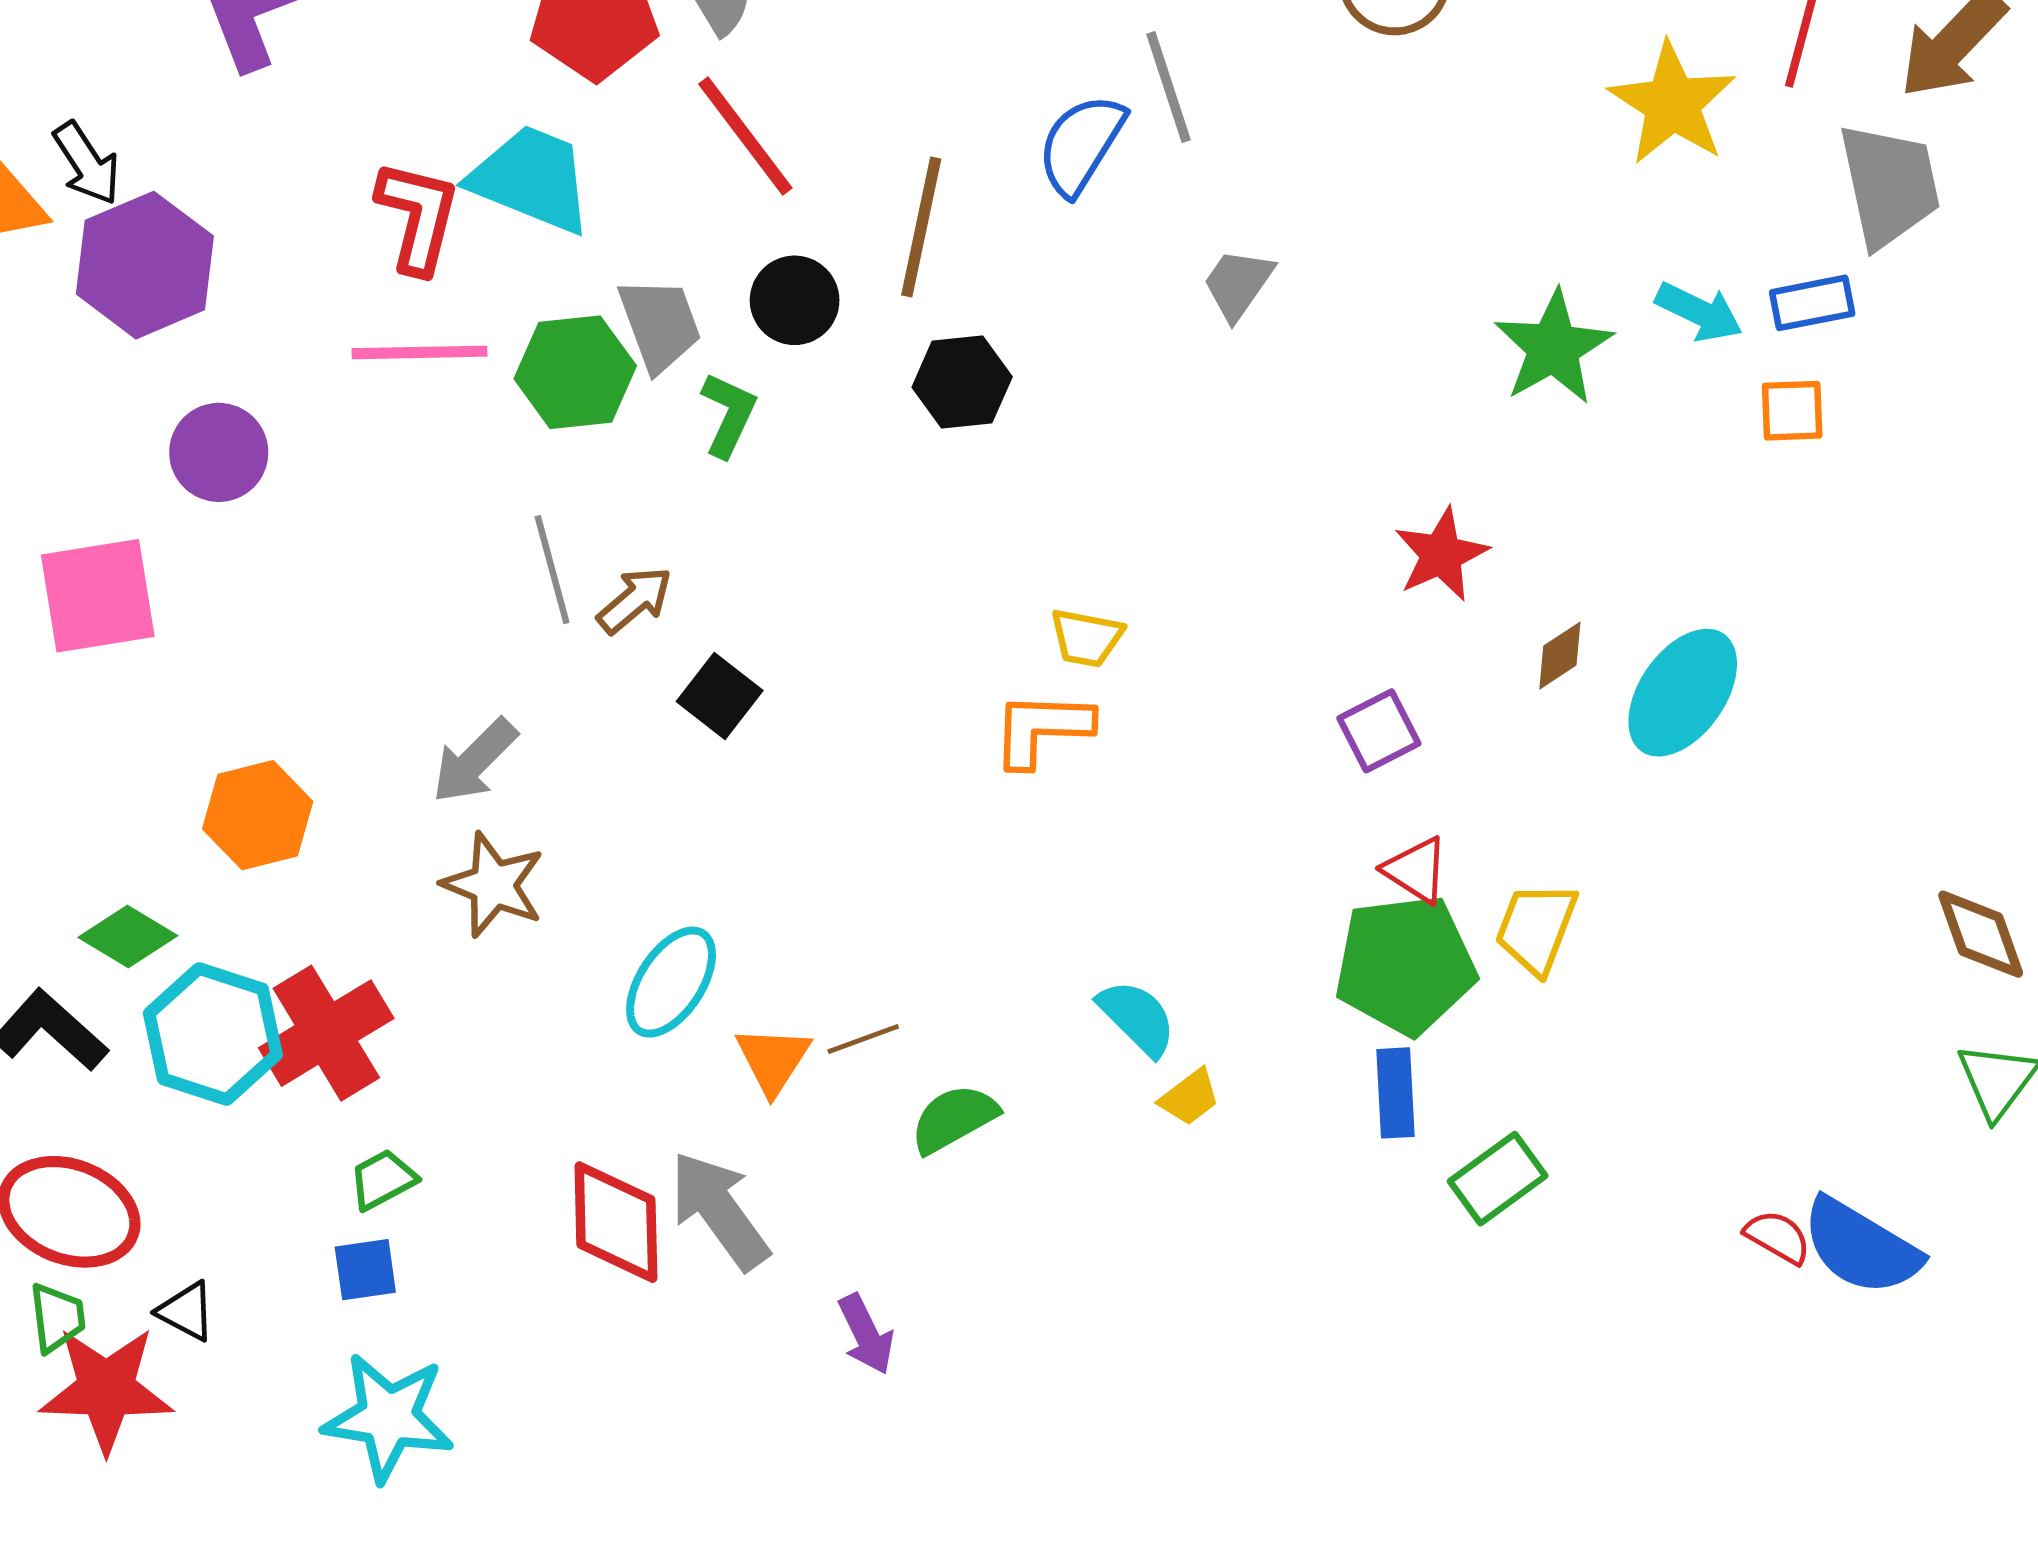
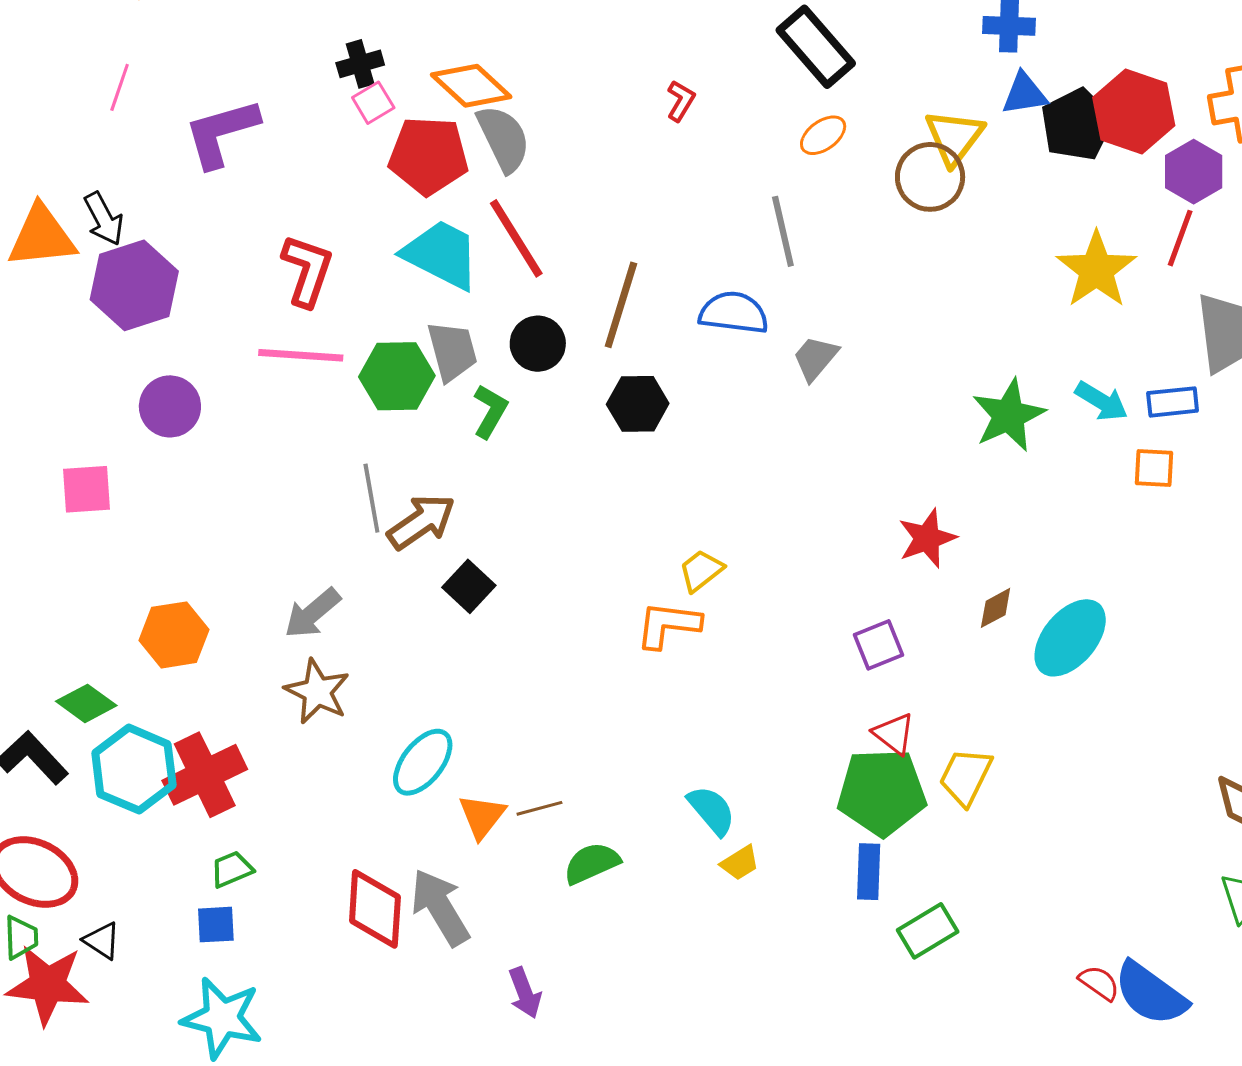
blue semicircle: (1081, 144) -> (734, 313), moved, turned 60
cyan trapezoid: (531, 179) -> (441, 254), moved
pink square: (98, 596) -> (87, 489), size x0.7
brown arrow: (635, 600) -> (421, 522), size x1.4
yellow trapezoid: (1086, 638) -> (701, 570), turned 126

